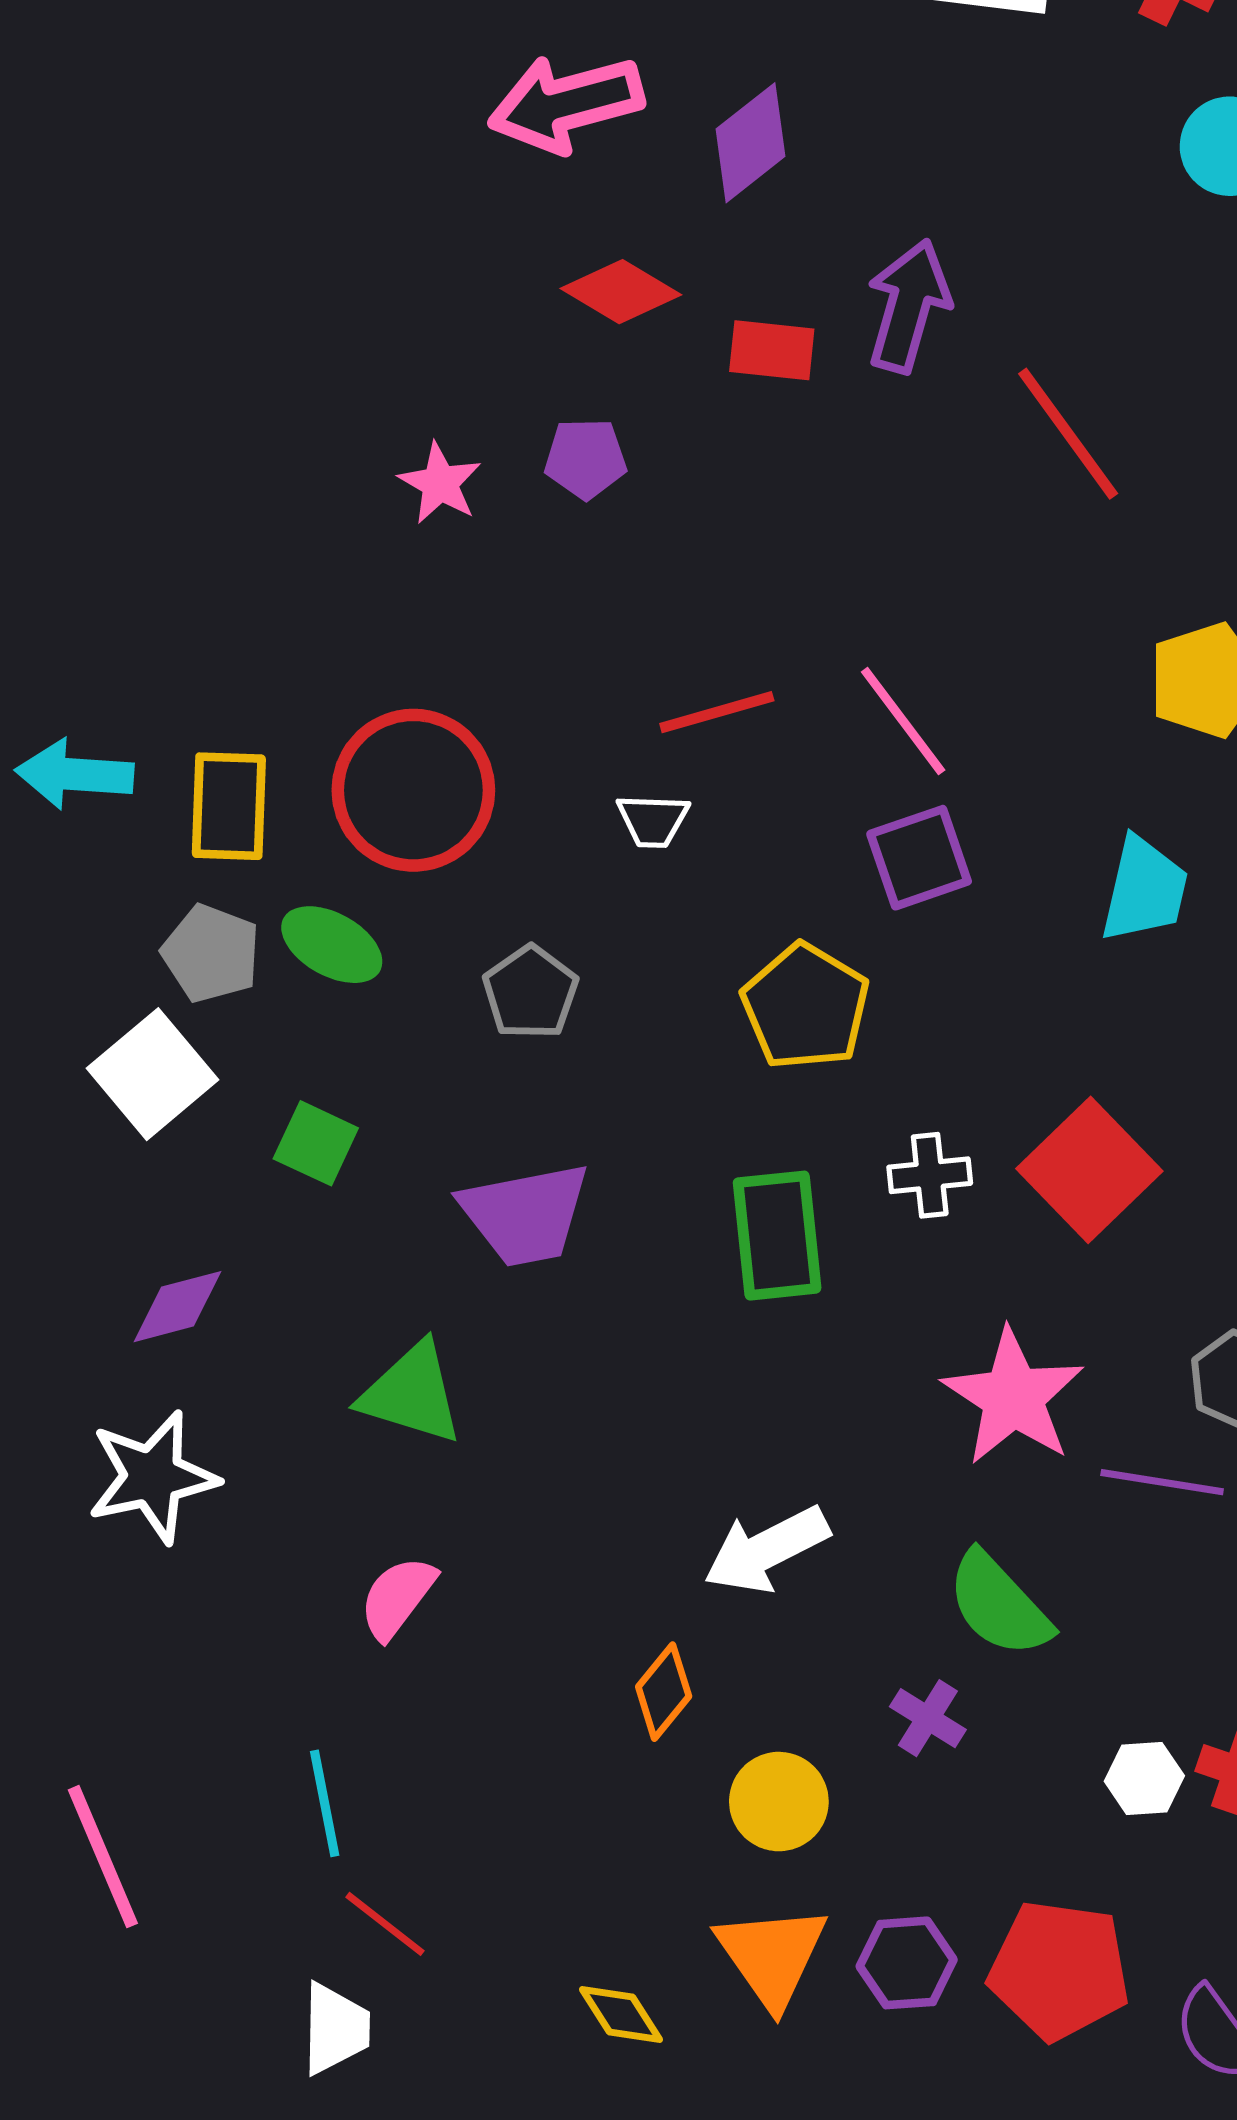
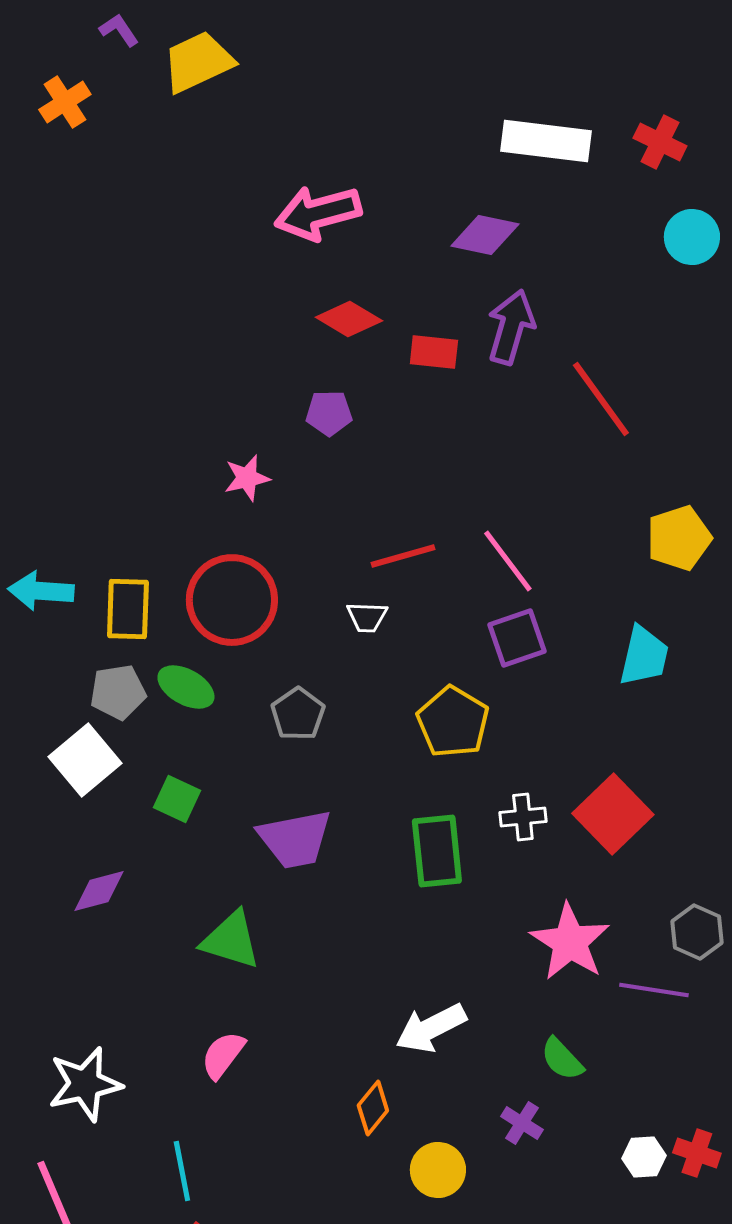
purple diamond: (750, 143) -> (485, 235), moved, turned 50
pink star: (440, 483) -> (247, 478), moved, turned 30
gray pentagon: (211, 953) -> (118, 692), turned -30
white star: (153, 1477) -> (85, 1084), moved
green semicircle: (999, 1605) -> (562, 1059), size x0.7

